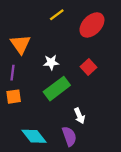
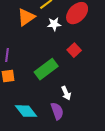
orange triangle: (20, 44) -> (26, 17), moved, turned 30
white star: (51, 62) -> (54, 24), moved

